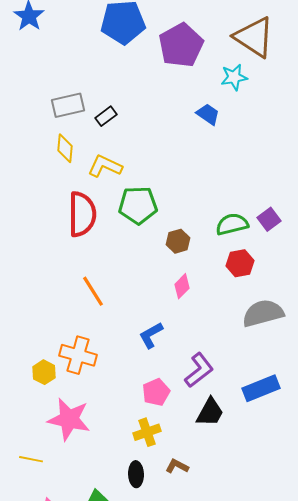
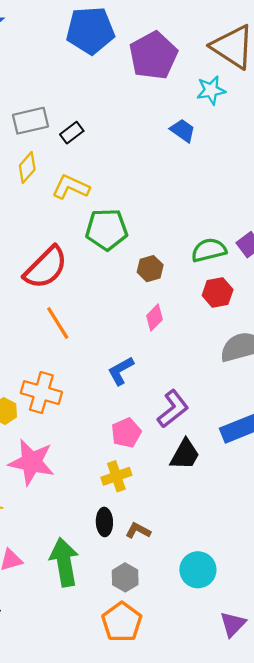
yellow diamond: (65, 148) -> (27, 167), turned 36
red semicircle: (82, 214) -> (46, 267), moved, turned 45
brown L-shape: (177, 466) -> (138, 531), moved

